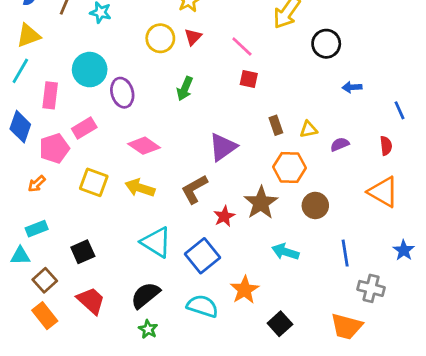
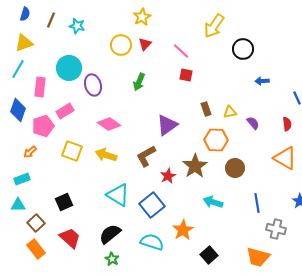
purple semicircle: (340, 144) -> (253, 123), turned 72
cyan rectangle: (37, 229) -> (22, 179), moved

